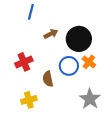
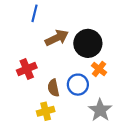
brown arrow: (51, 34) -> (57, 38), size x1.5
blue circle: (69, 66) -> (78, 85), moved
yellow cross: (29, 100) -> (46, 111), moved

